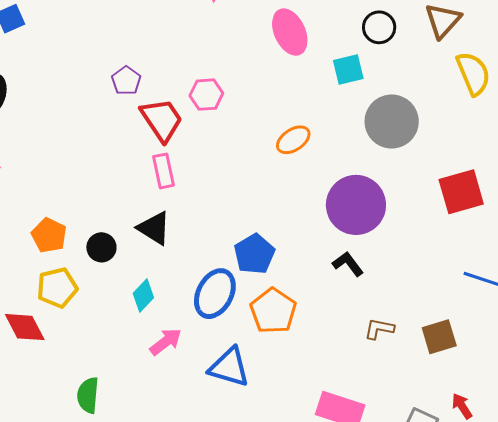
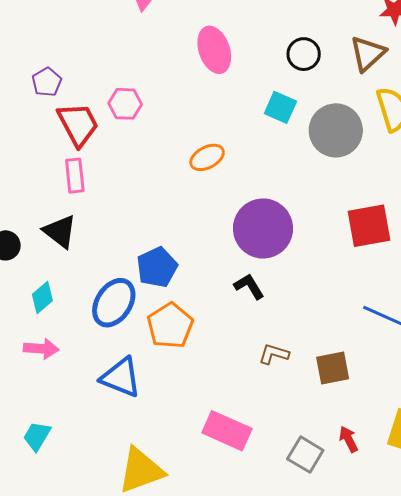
cyan square: (348, 70) -> (280, 107), moved, turned 32
gray circle: (392, 122) -> (336, 130), moved
pink arrow: (166, 342) -> (41, 349), moved, turned 36

